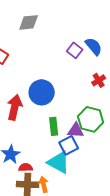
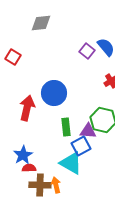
red semicircle: (26, 167) -> (29, 168), moved

